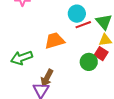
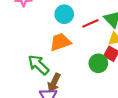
cyan circle: (77, 14) -> (64, 14), moved
green arrow: (22, 58) -> (38, 65), moved, turned 65

